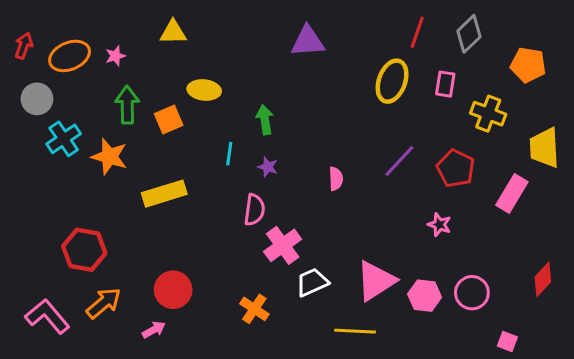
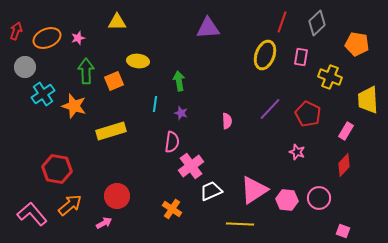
pink rectangle: (512, 194) -> (346, 131), size x0.7
red diamond: (543, 279) -> (344, 165), moved

